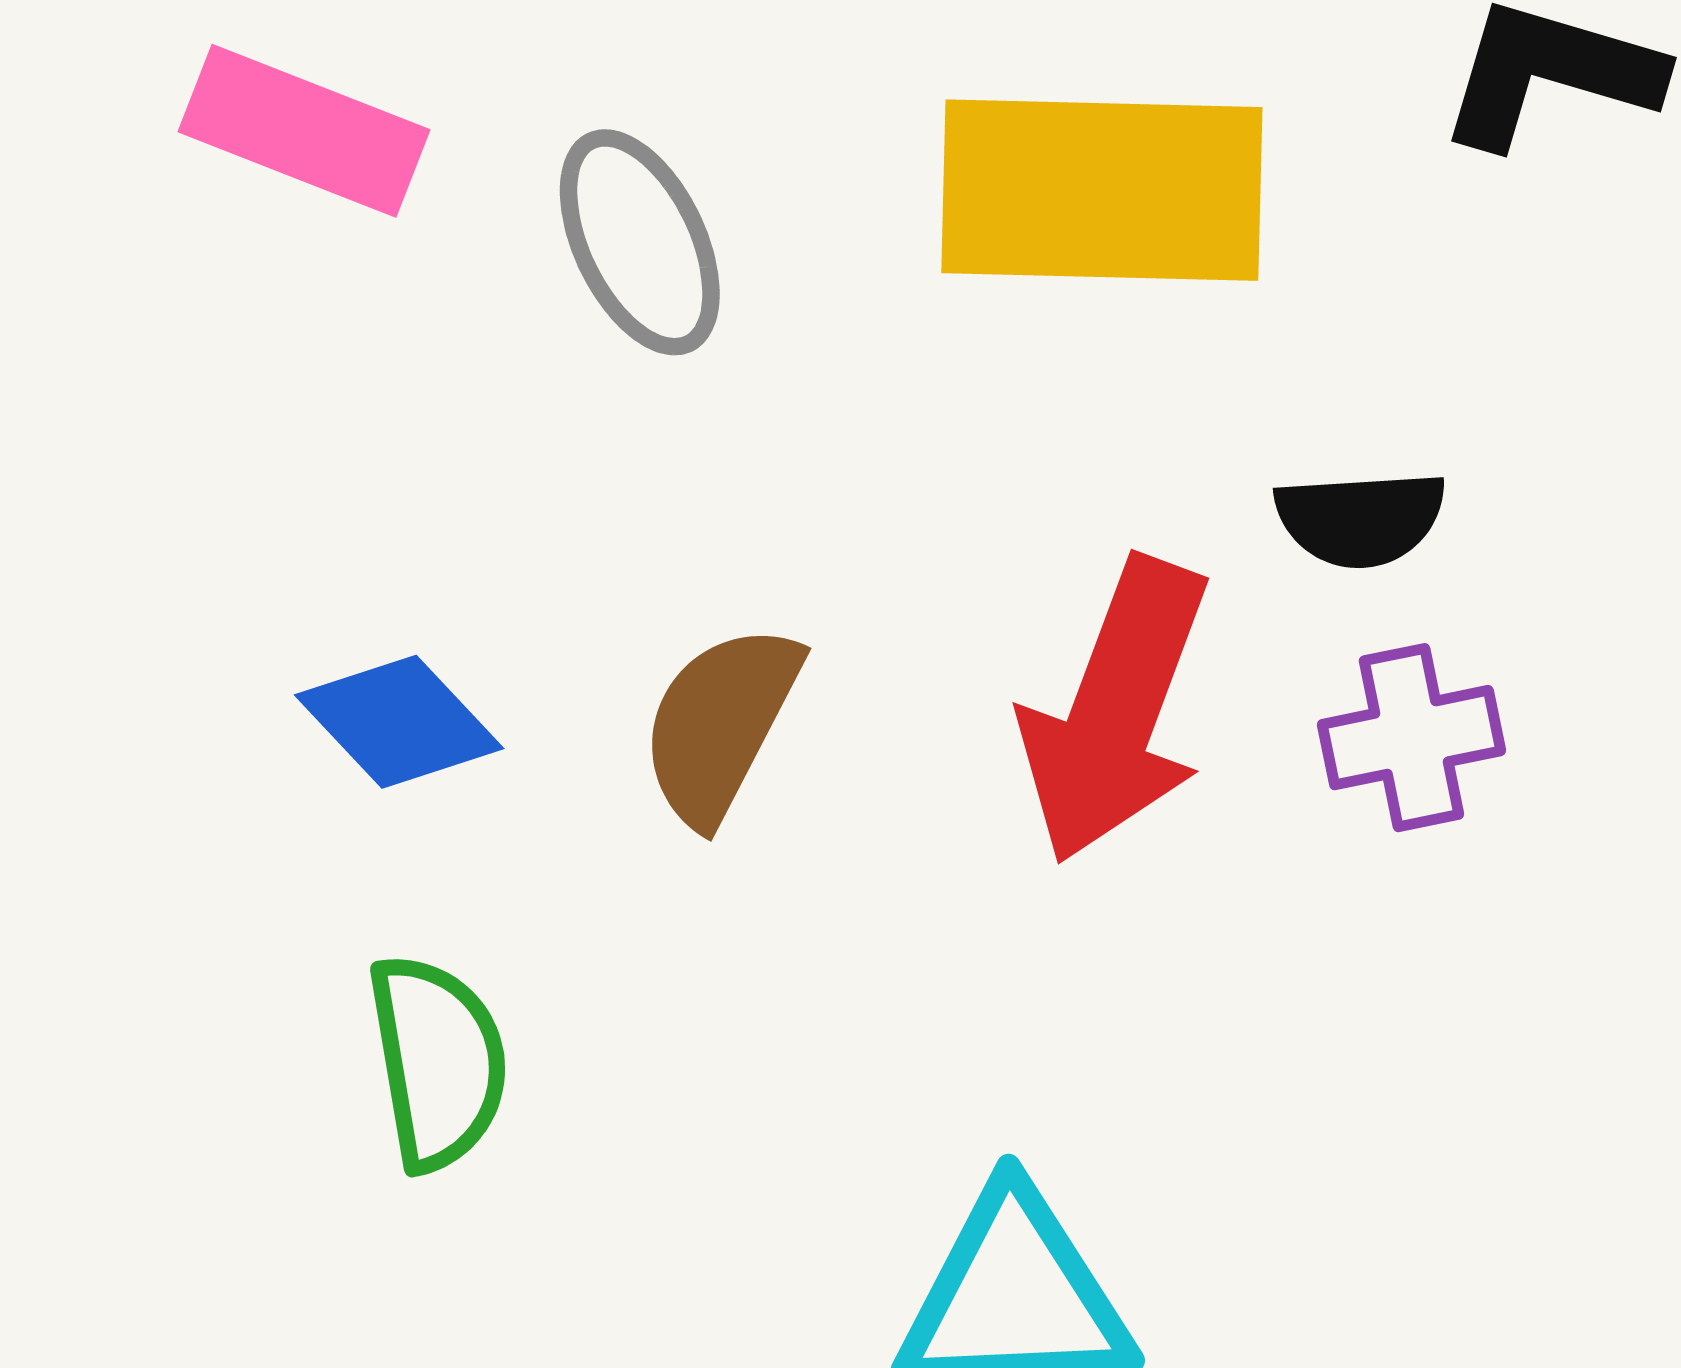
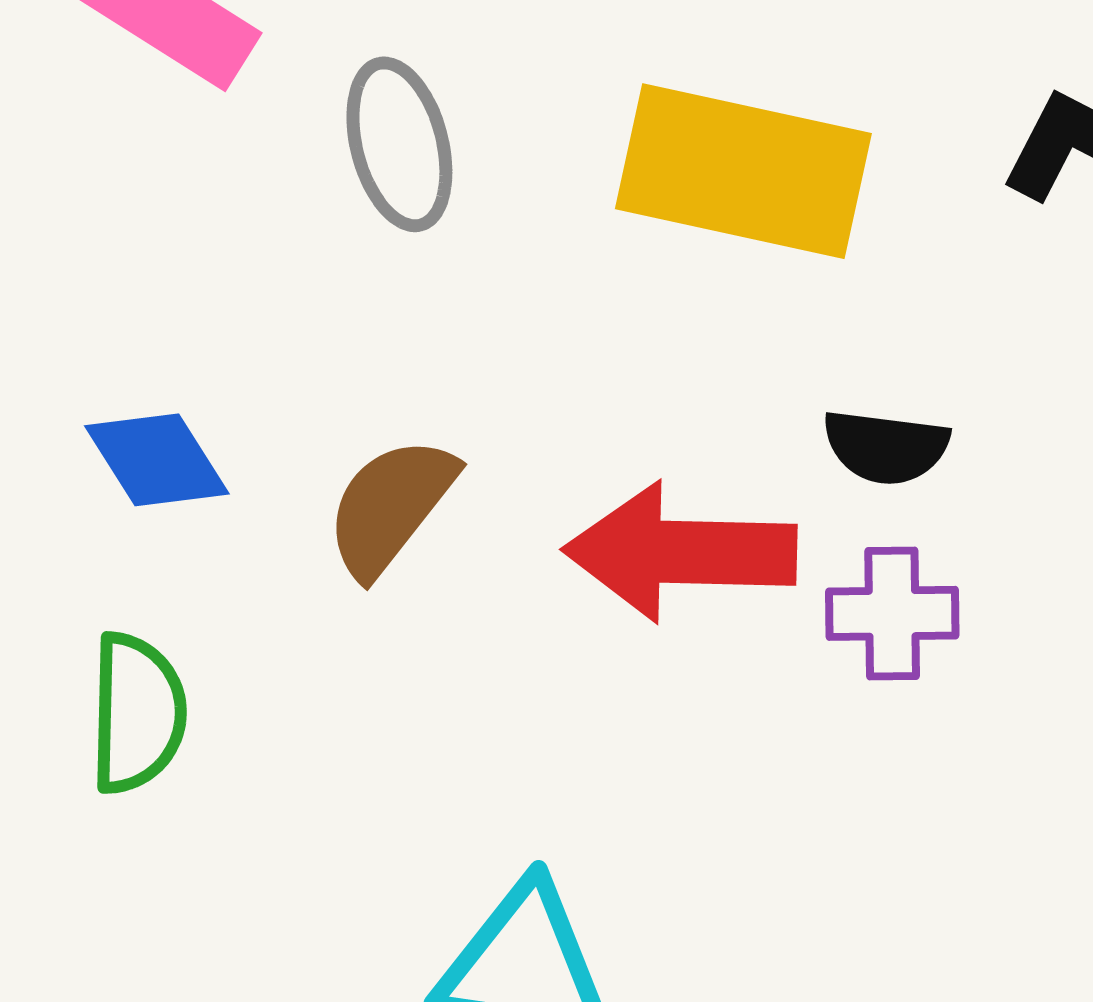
red arrow: (1116, 710) -> (680, 552), turned 60

